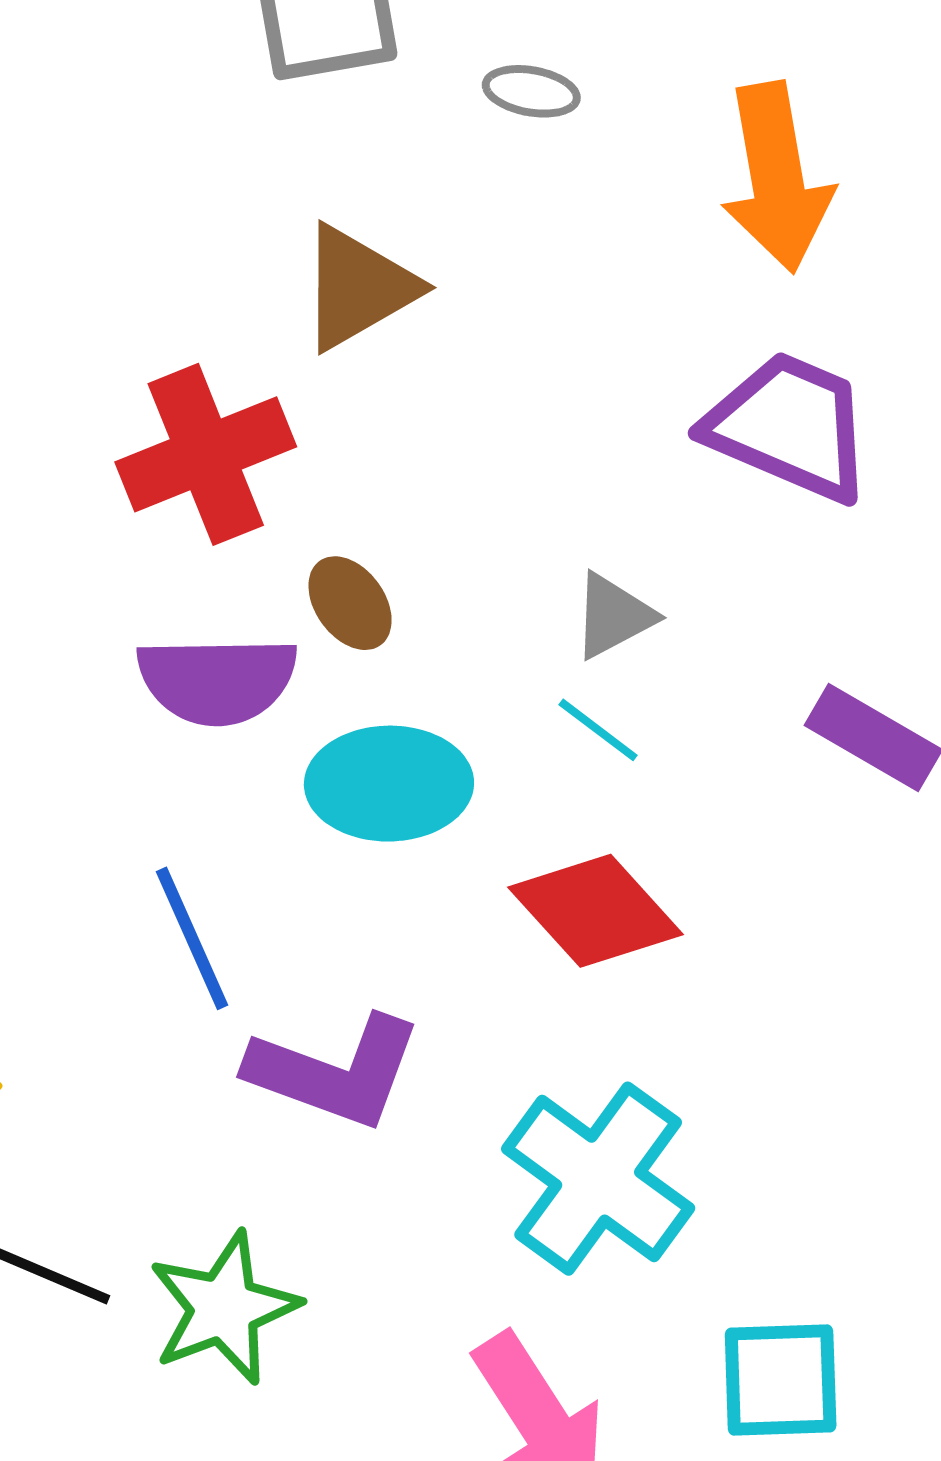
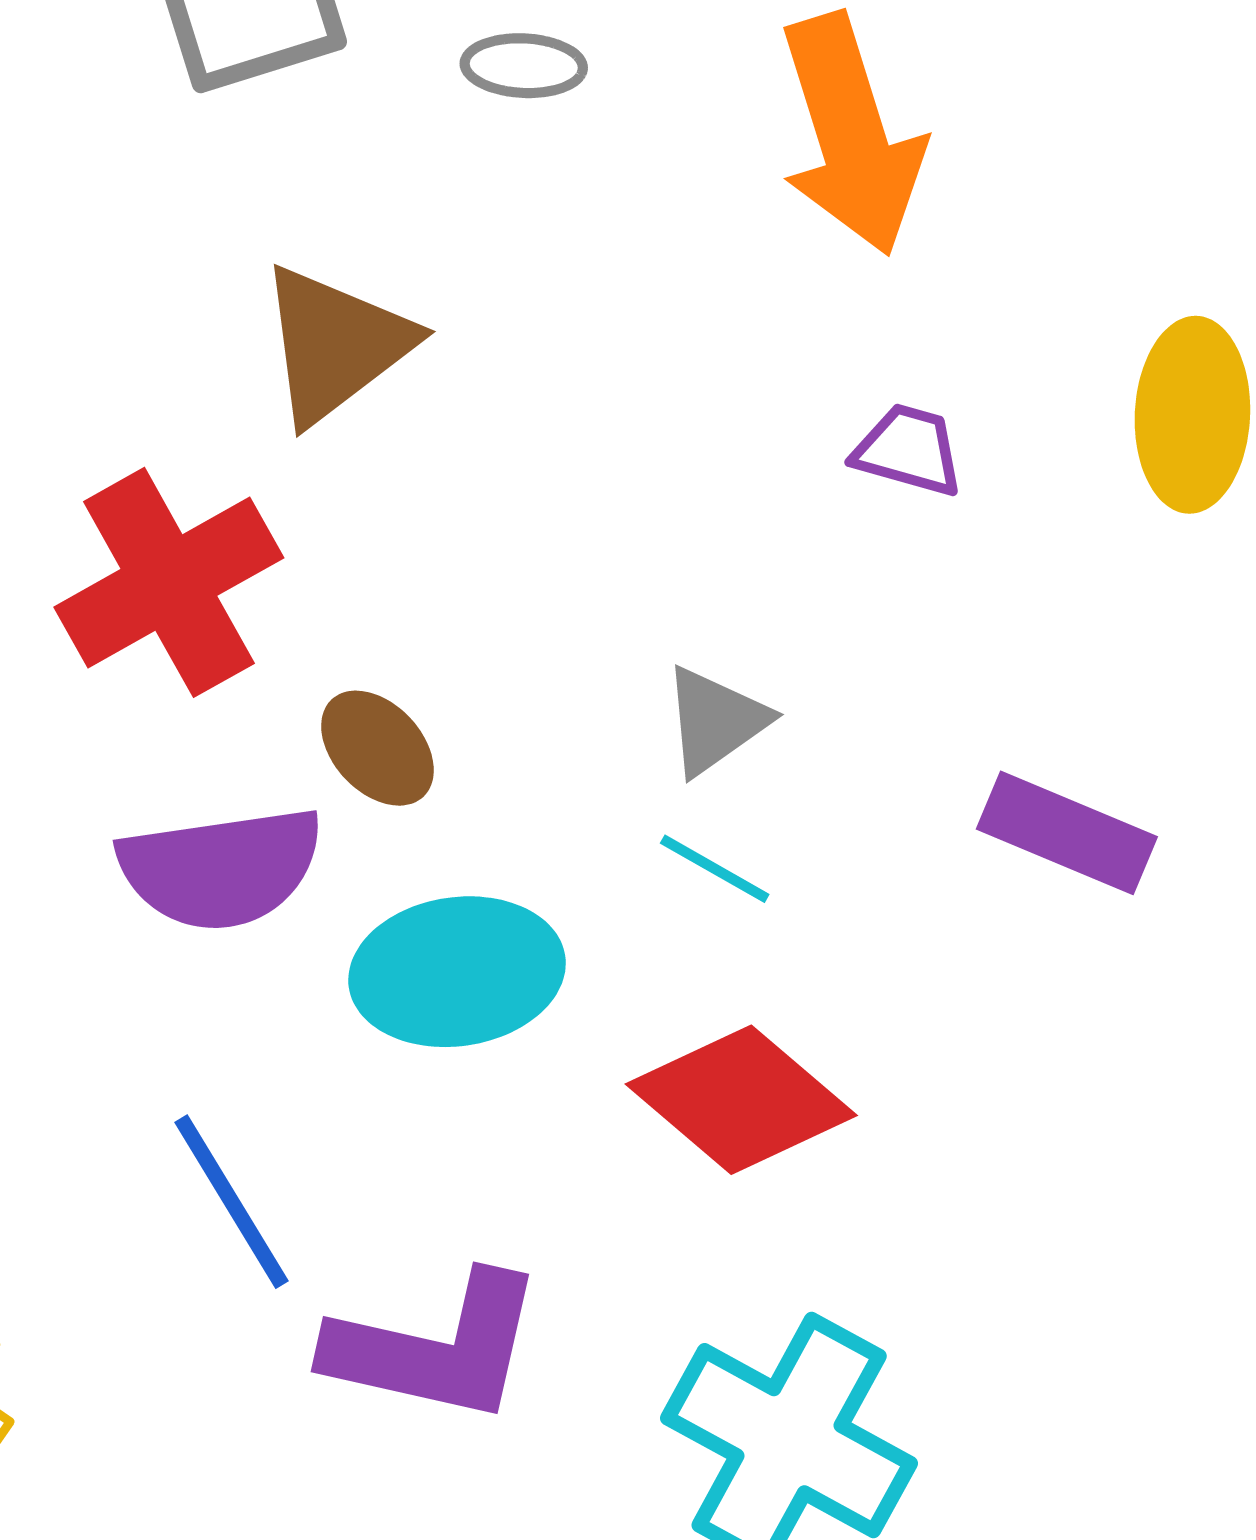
purple trapezoid: (790, 426) -> (908, 450), size x0.5

